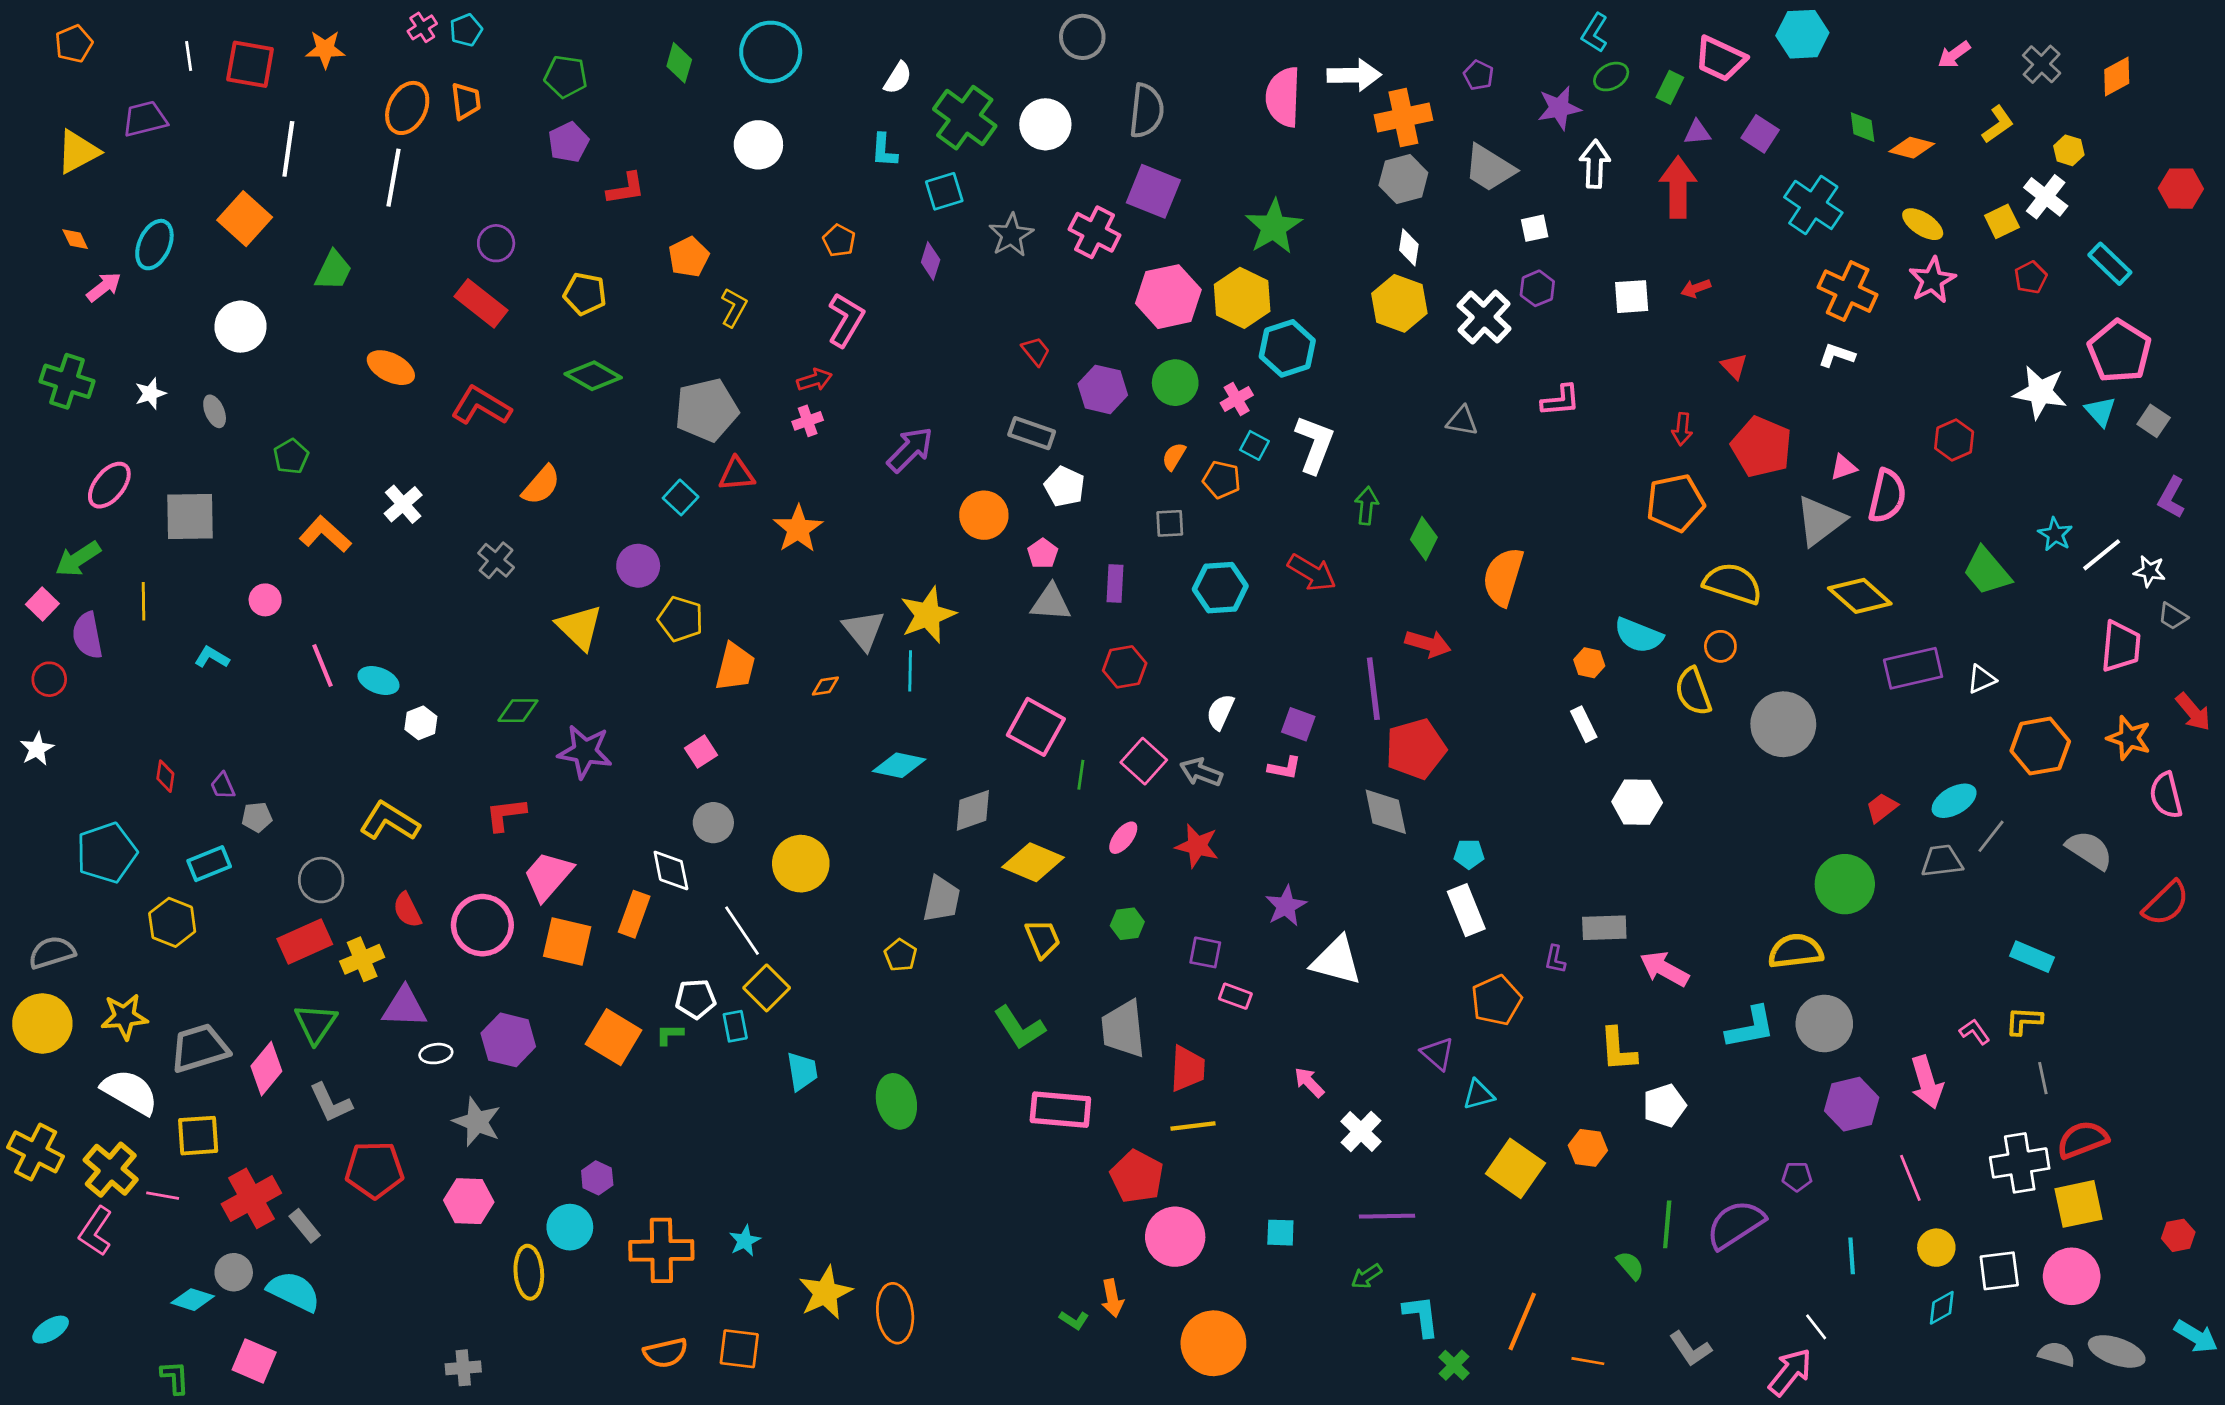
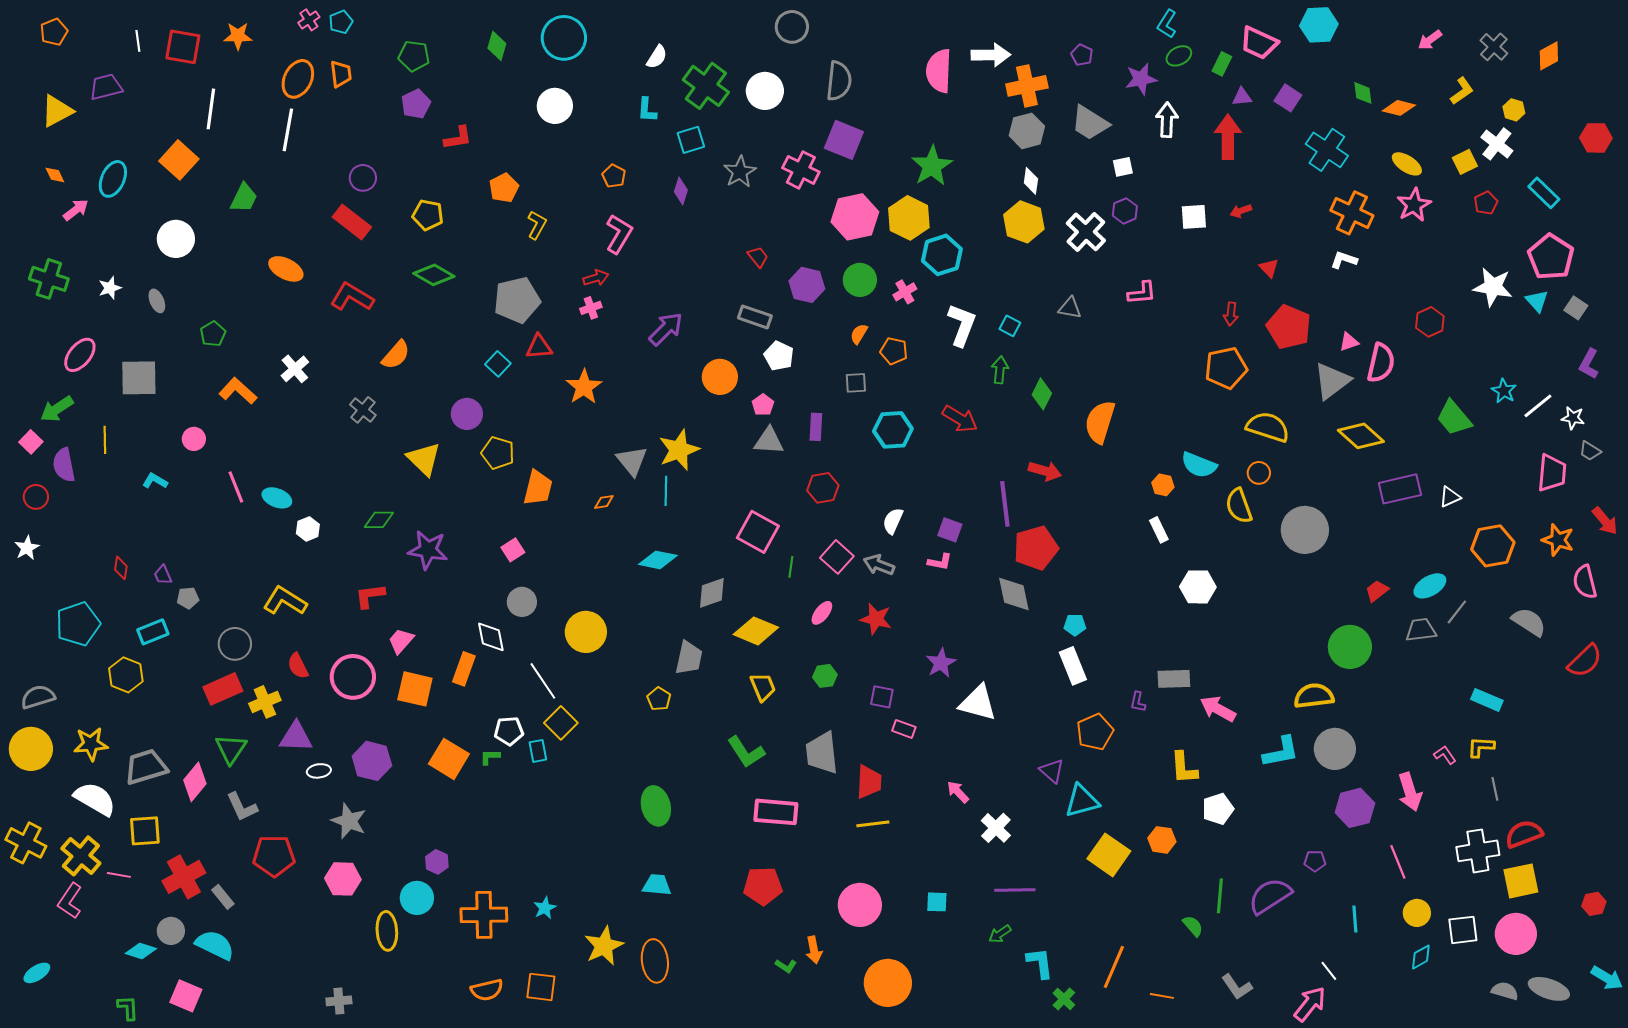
cyan square: (1254, 445) -> (1010, 326), moved
pink trapezoid: (548, 876) -> (401, 641), size x0.7
cyan trapezoid: (802, 1071) -> (657, 885), moved, turned -76
cyan triangle: (1479, 1095) -> (1082, 801), size x1.5
red pentagon: (1137, 1177) -> (763, 886), moved, turned -30

